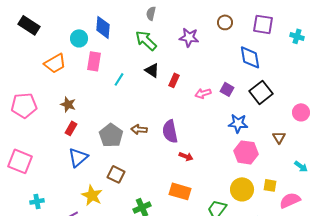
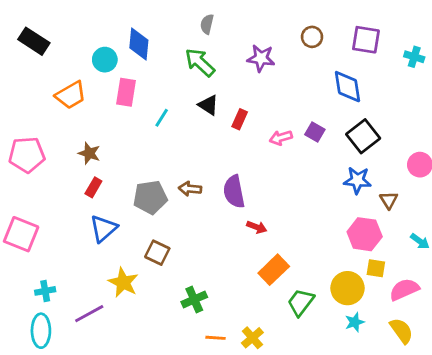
blue star: (238, 123) -> (357, 180), moved
gray pentagon: (111, 135) -> (150, 197), turned 30
pink hexagon: (246, 152) -> (365, 234), moved
yellow circle: (242, 189) -> (347, 288), moved
orange rectangle: (180, 191) -> (274, 270), moved, turned -60

